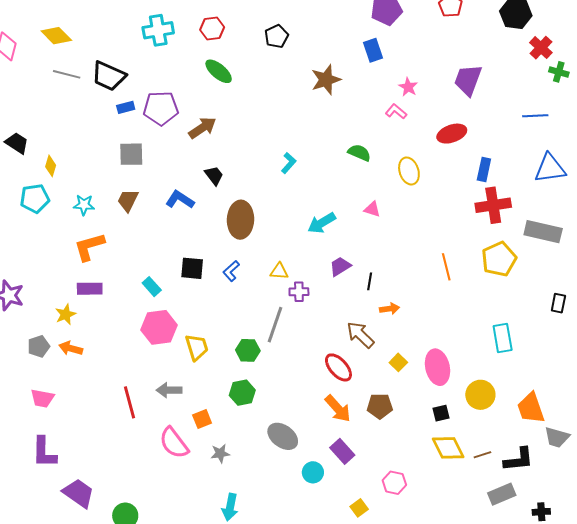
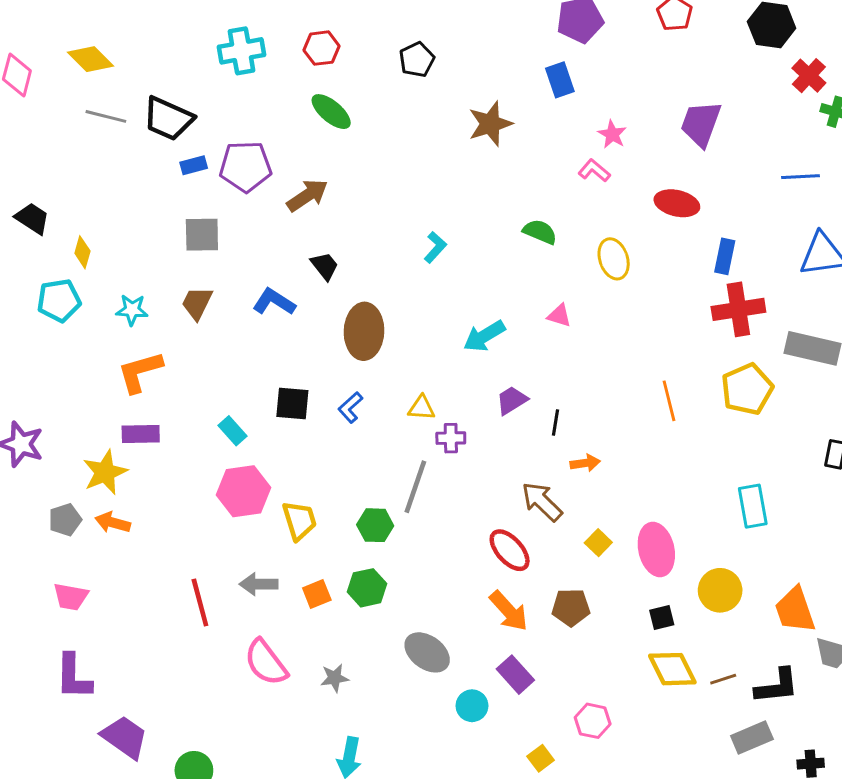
red ellipse: (452, 134) -> (677, 203), turned 32
yellow star: (66, 314) -> (105, 472), size x1.4
orange square: (202, 419) -> (317, 594), moved

